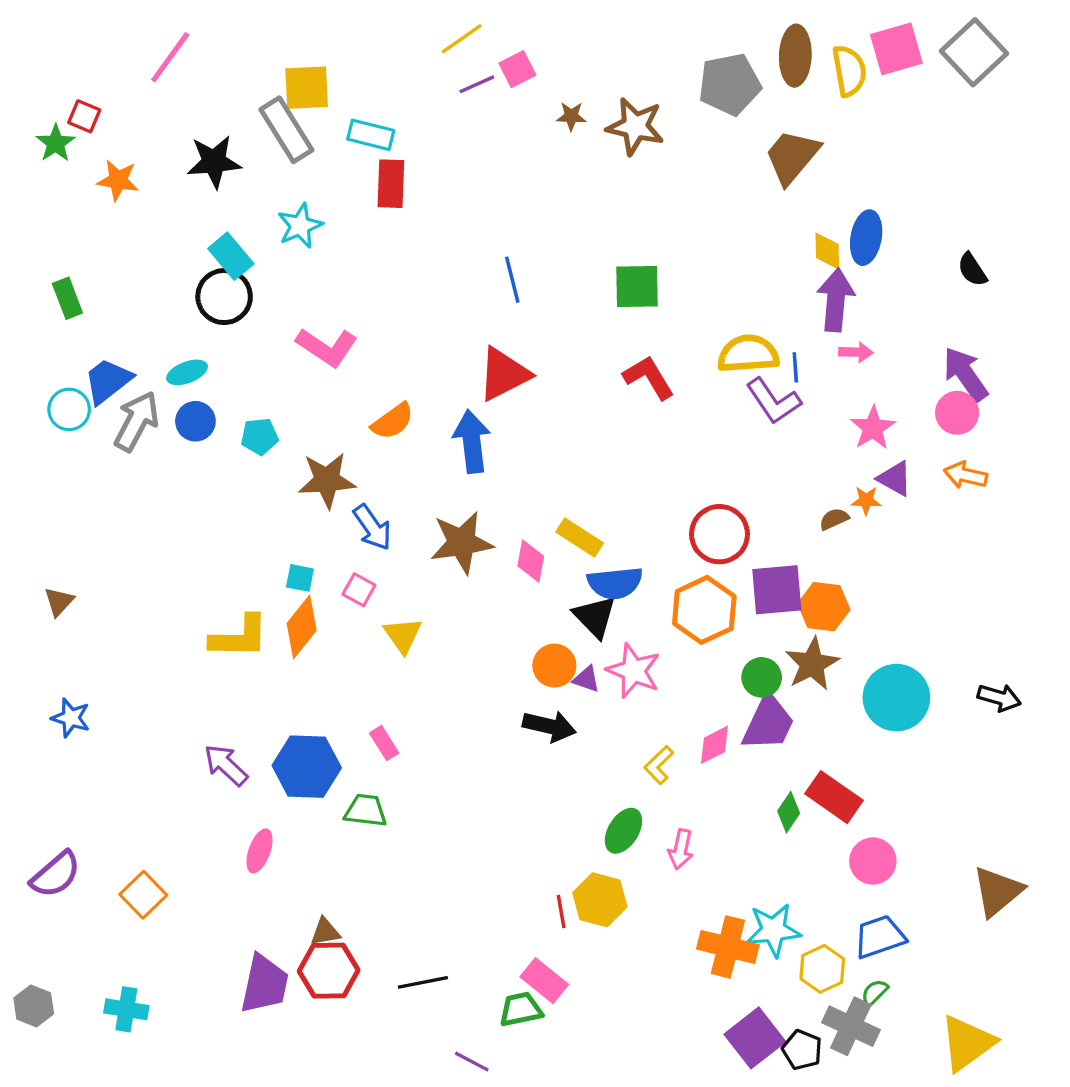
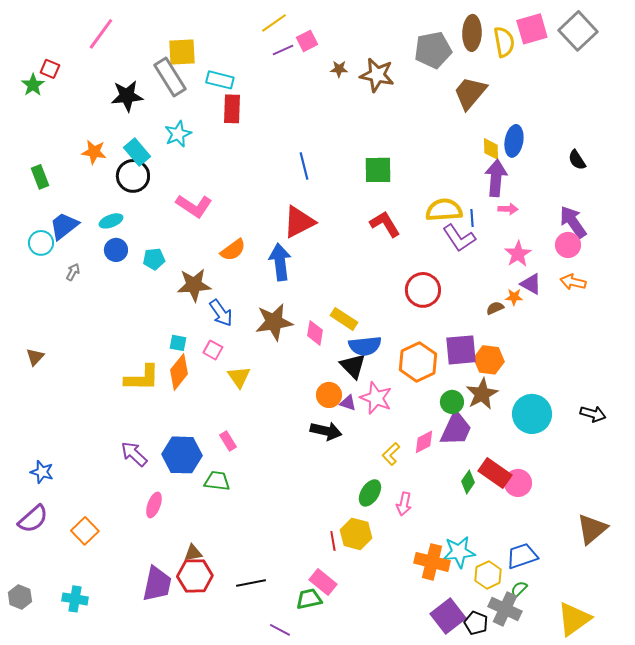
orange star: (118, 180) -> (94, 152), moved
gray arrow: (136, 421) -> (73, 272), moved, size x0.5
red circle: (719, 534) -> (423, 290), moved
blue star: (71, 718) -> (42, 472), moved
pink circle: (873, 861) -> (518, 483), moved

